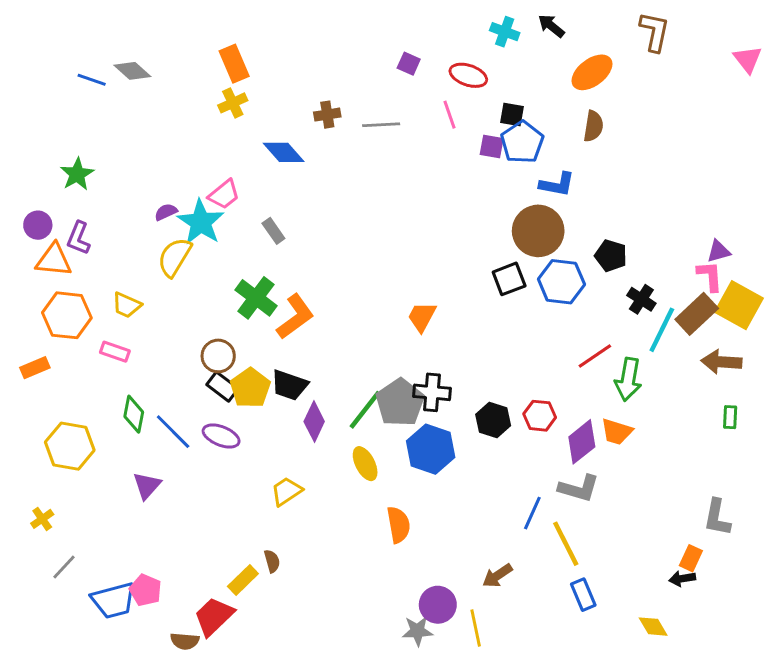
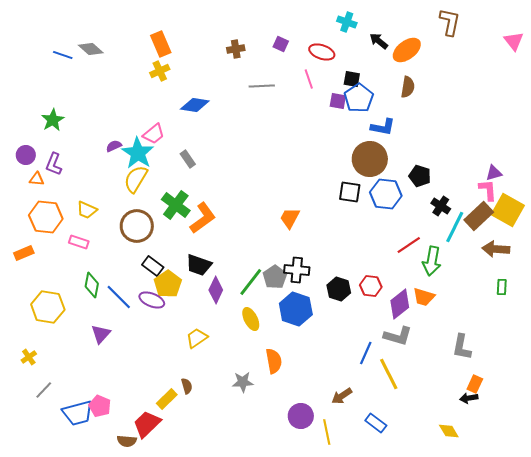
black arrow: (551, 26) -> (379, 41), moved
brown cross: (327, 115) -> (236, 49), moved
blue diamond: (284, 152) -> (195, 105), turned -40
yellow semicircle: (175, 257) -> (136, 179), moved
orange triangle: (54, 260) -> (37, 179), size x0.6
black square: (509, 279) -> (350, 192), turned 30
brown circle: (218, 356) -> (137, 226), moved, size x1.4
yellow pentagon: (250, 388) -> (168, 284), moved
gray pentagon: (400, 403) -> (275, 277), size x0.7
gray L-shape: (717, 517) -> (462, 347), moved
blue rectangle: (583, 595) -> (376, 423), moved, turned -30
gray star: (417, 631) -> (243, 382), moved

